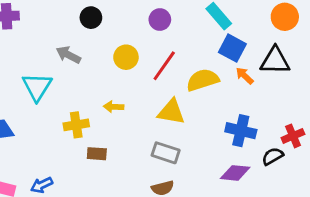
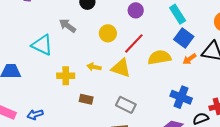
orange arrow: (245, 76) -> (189, 59), turned -88
cyan triangle: (37, 87) -> (42, 45), turned -45
yellow triangle: (171, 112) -> (121, 68), moved
brown rectangle: (97, 154) -> (86, 99), moved

